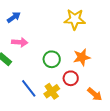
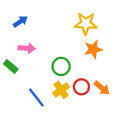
orange star: (82, 57) -> (93, 49), moved
yellow cross: (52, 91) -> (61, 90), moved
orange arrow: (95, 94) -> (102, 88), moved

